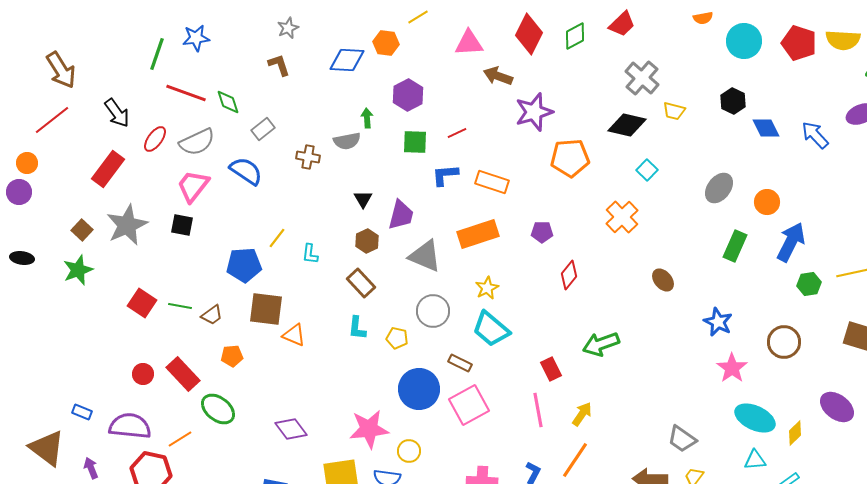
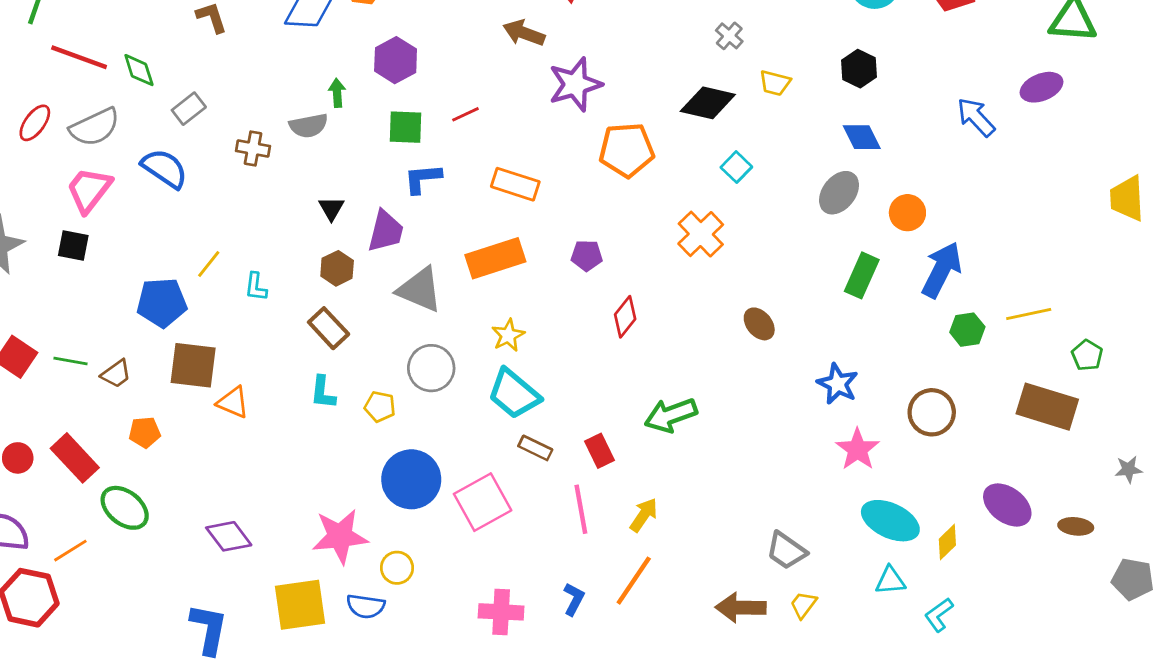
gray cross: (642, 78) -> (729, 36), size x0.6
blue diamond: (766, 128) -> (862, 137), moved
blue L-shape: (445, 175) -> (423, 178), moved
brown rectangle: (460, 363) -> (535, 448), moved

